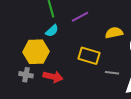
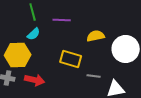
purple line: (80, 17) -> (62, 20), turned 30

